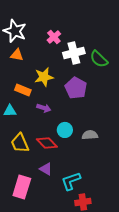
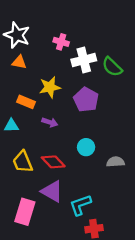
pink cross: (54, 37) -> (61, 42), turned -32
cyan circle: (65, 130) -> (86, 147), moved
gray semicircle: (90, 135) -> (115, 162), moved
purple triangle: (46, 169) -> (52, 191), size x1.5

